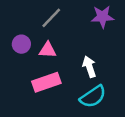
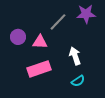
gray line: (51, 18) -> (58, 22), moved
cyan semicircle: (93, 97) -> (78, 81), size x0.6

